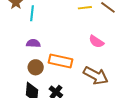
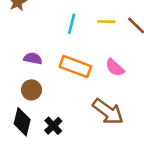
cyan line: (32, 13) -> (72, 24), moved
orange rectangle: (61, 61) -> (75, 67), moved

